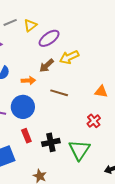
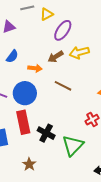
purple ellipse: (49, 38) -> (63, 30), turned -30
red rectangle: (26, 136) -> (23, 122), size x1.6
black cross: (51, 142) -> (46, 133), turned 30

